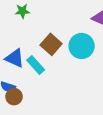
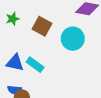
brown square: (51, 44) -> (42, 26), moved

